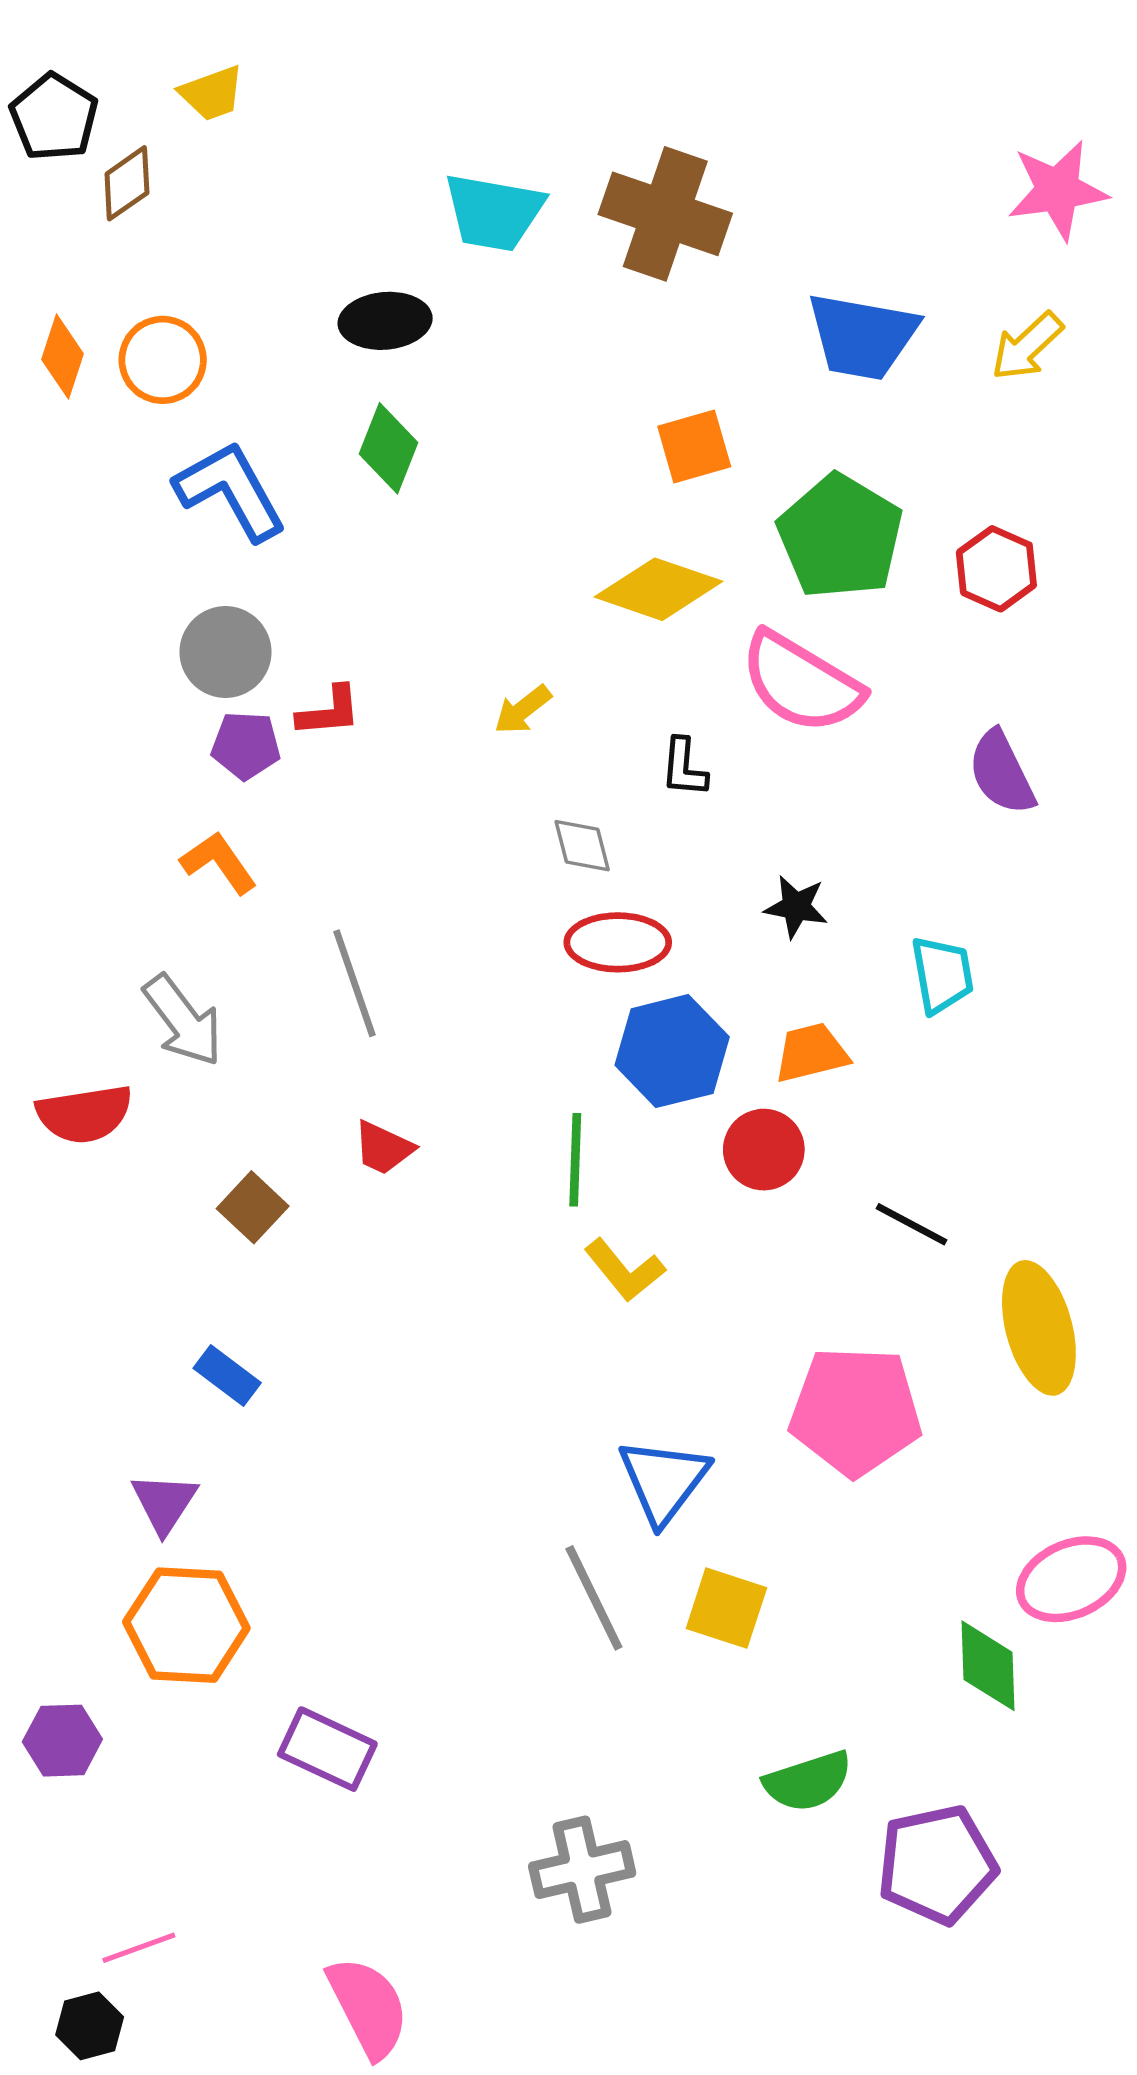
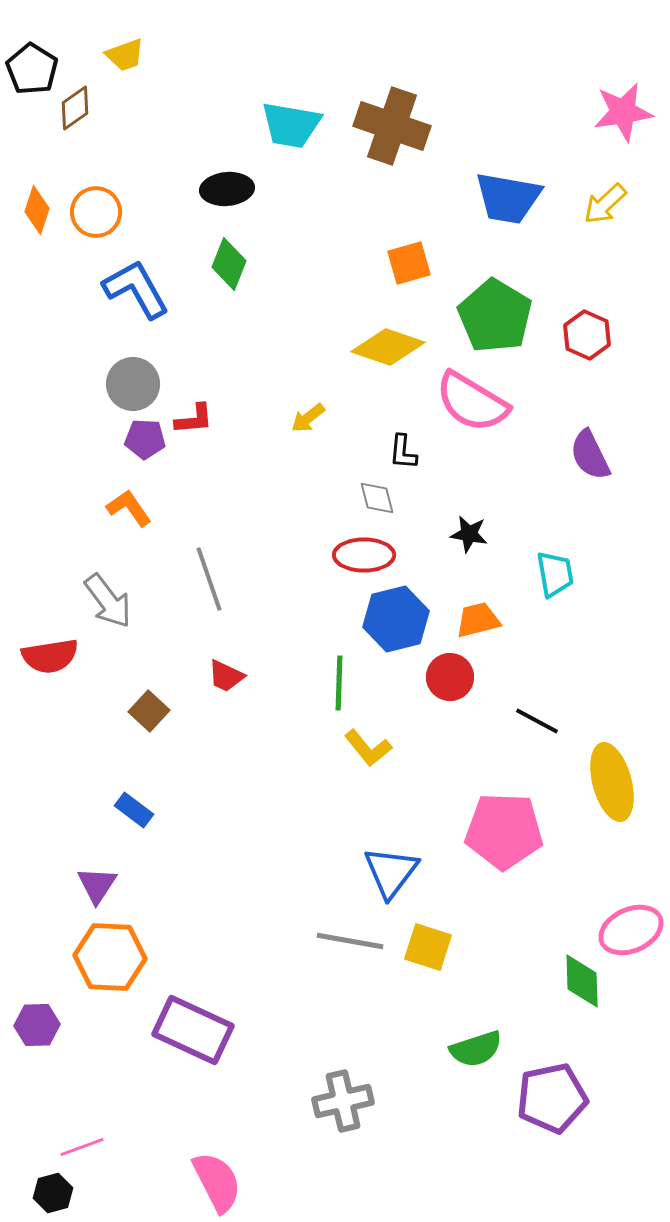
gray diamond: (582, 846) -> (377, 498), moved
gray line: (594, 1598) -> (350, 941), turned -54
purple rectangle: (327, 1749) -> (193, 1030), size x1.4

